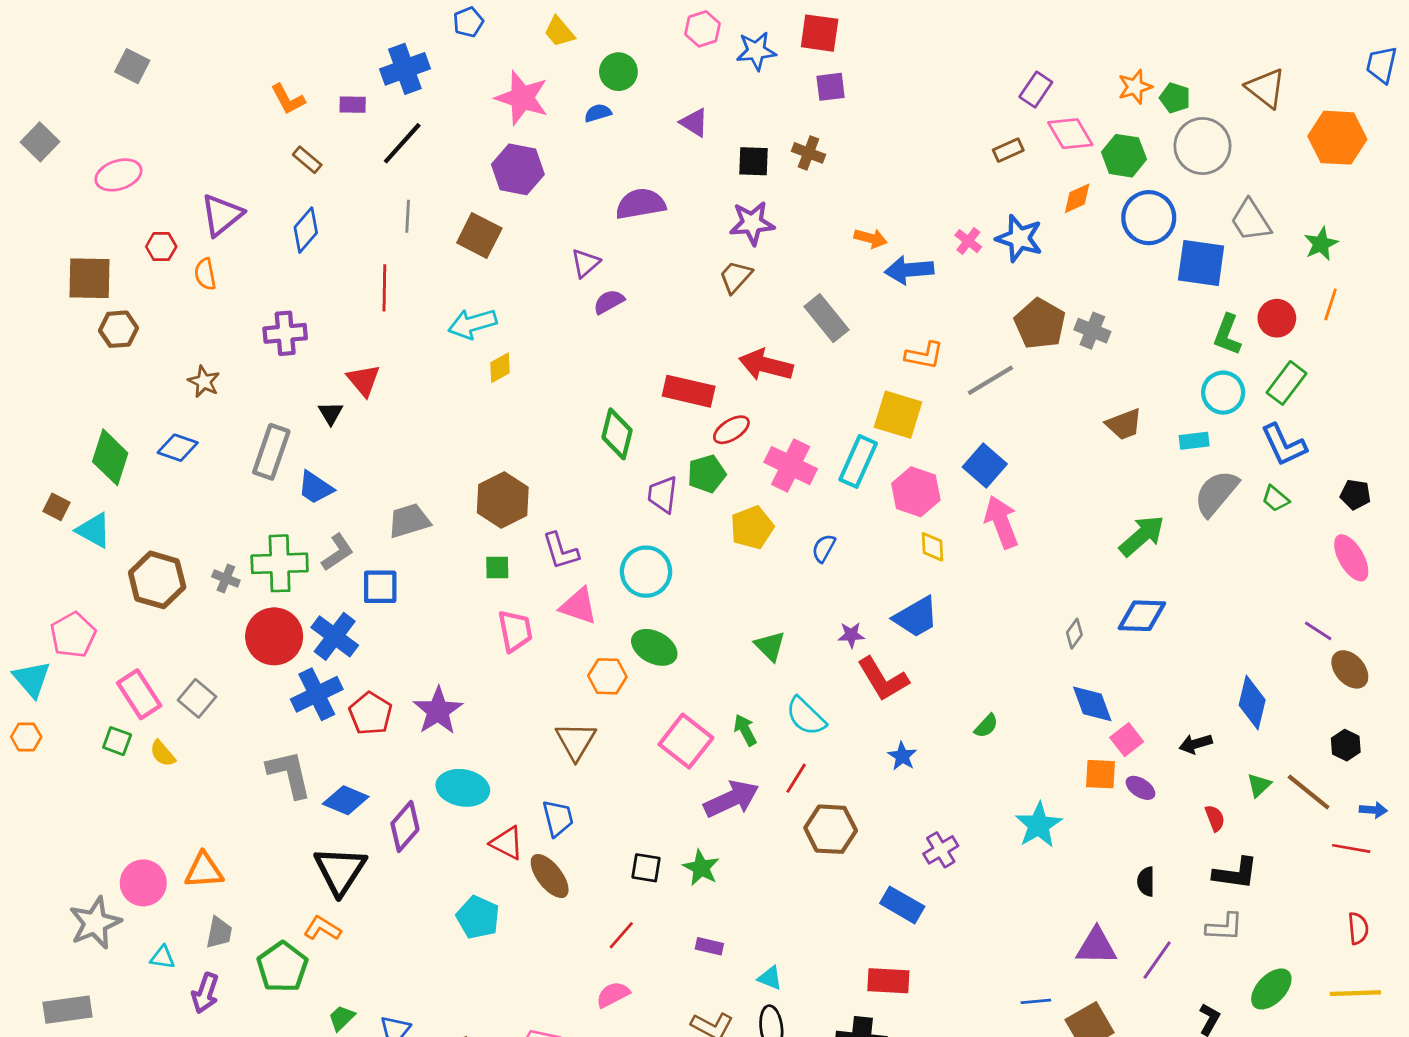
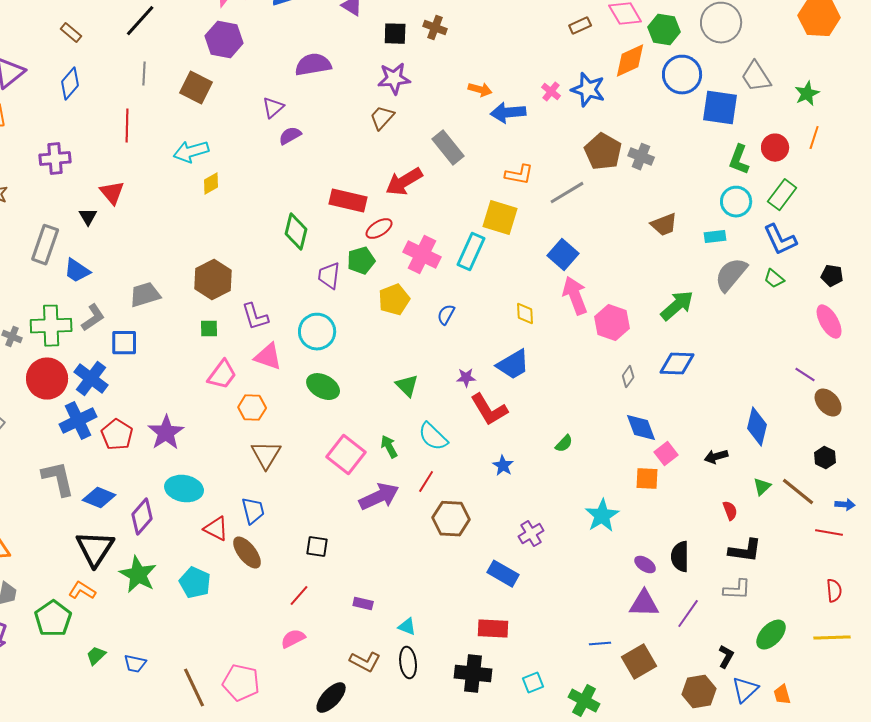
orange diamond: (1077, 198) -> (630, 61), size x1.5
red arrow: (766, 365) -> (404, 182), turned -45
pink hexagon: (916, 492) -> (612, 323), moved
pink trapezoid: (515, 631) -> (222, 375), turned 48
orange hexagon: (607, 676) -> (252, 408), moved
purple ellipse: (1140, 788) -> (645, 565), moved
green star: (701, 868) -> (138, 575), moved, size x1.4
black semicircle: (1146, 882) -> (680, 557), size x1.4

